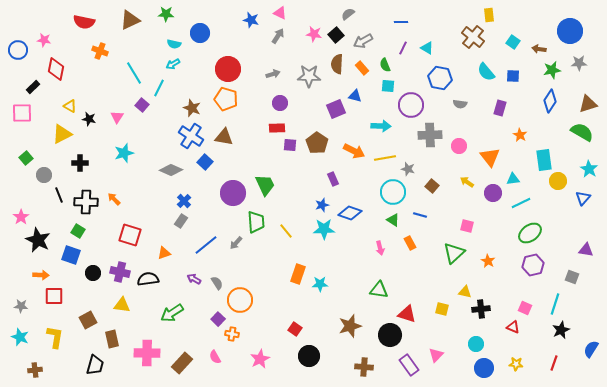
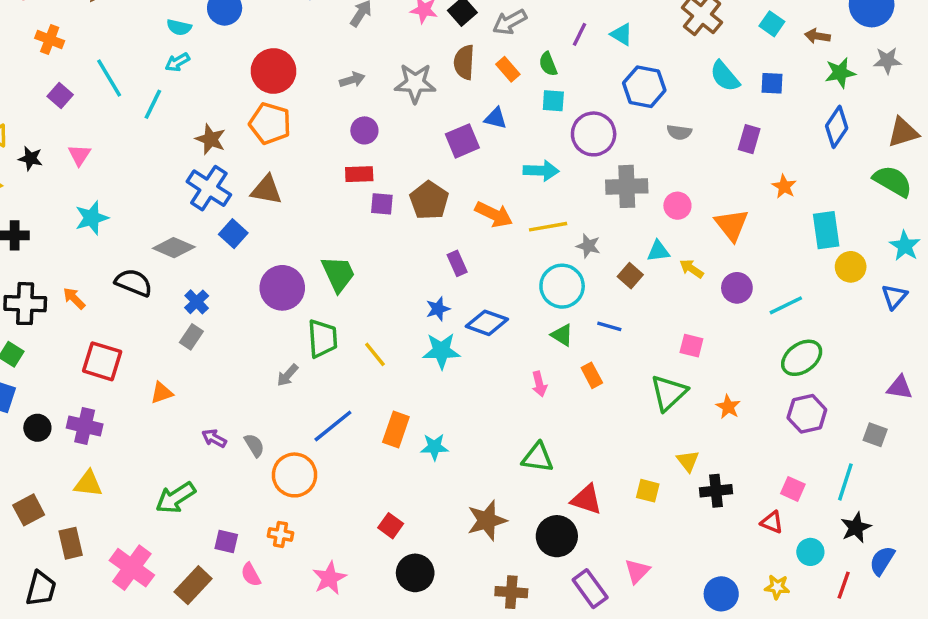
purple square: (142, 105) -> (60, 95), moved
cyan triangle: (513, 179) -> (658, 251), moved
blue line: (206, 245) -> (333, 426), moved
black semicircle: (148, 279) -> (134, 283), moved, turned 30
yellow triangle: (465, 292) -> (688, 461), turned 40
purple square: (218, 319) -> (226, 541), moved, turned -32
cyan circle: (476, 344) -> (810, 552), moved
blue semicircle: (591, 349) -> (882, 561), moved
pink cross: (147, 353) -> (132, 568), turned 35

